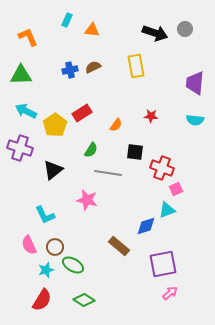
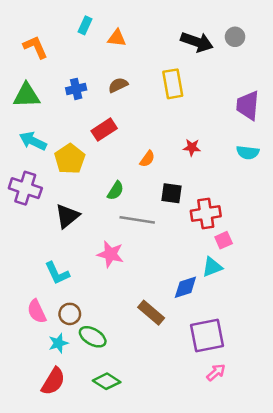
blue cross: (70, 70) -> (76, 89), moved
red rectangle: (82, 113) -> (104, 130), moved
red cross: (162, 168) -> (206, 213), turned -30

